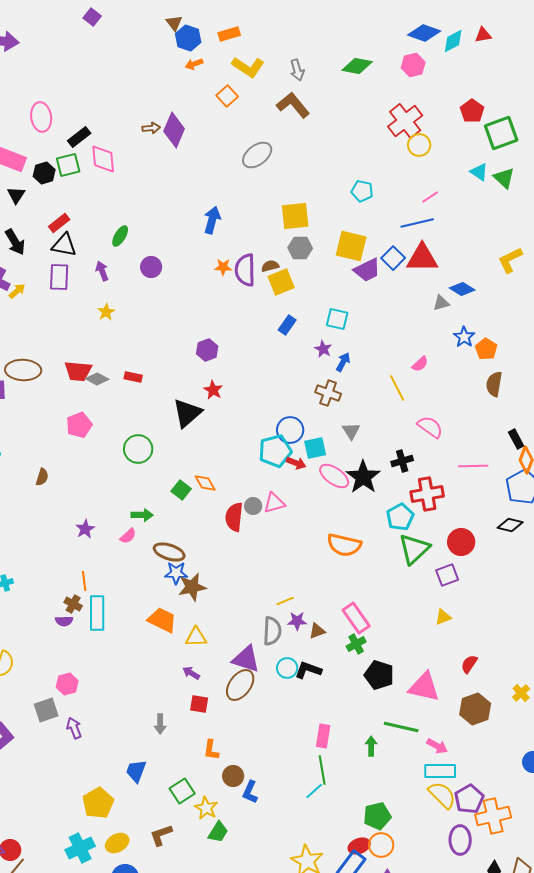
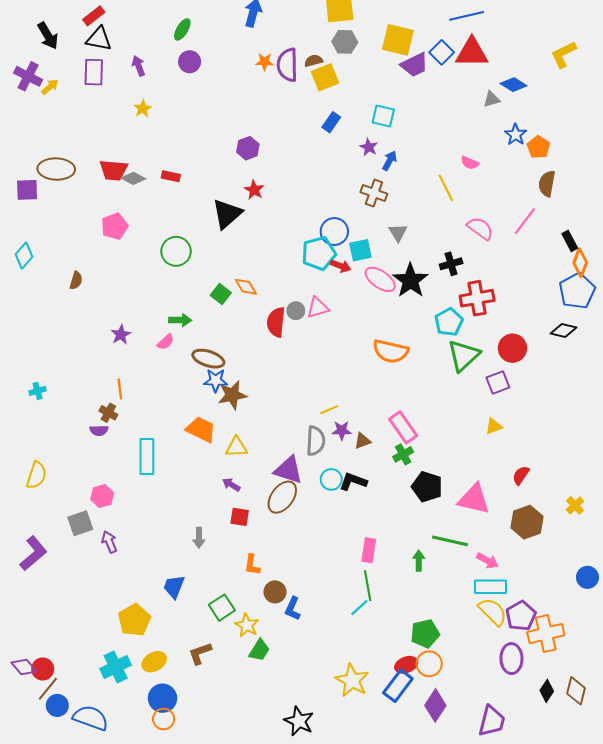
green ellipse: (120, 236) -> (182, 29), moved
pink semicircle: (420, 364) -> (470, 163), turned 66
pink line: (473, 466) -> (525, 221), moved, turned -52
cyan rectangle: (97, 613) -> (147, 457), moved

